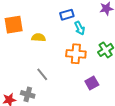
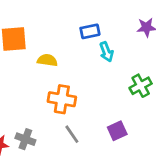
orange cross: (76, 54) -> (62, 99), moved
gray line: (42, 74) -> (72, 134), moved

